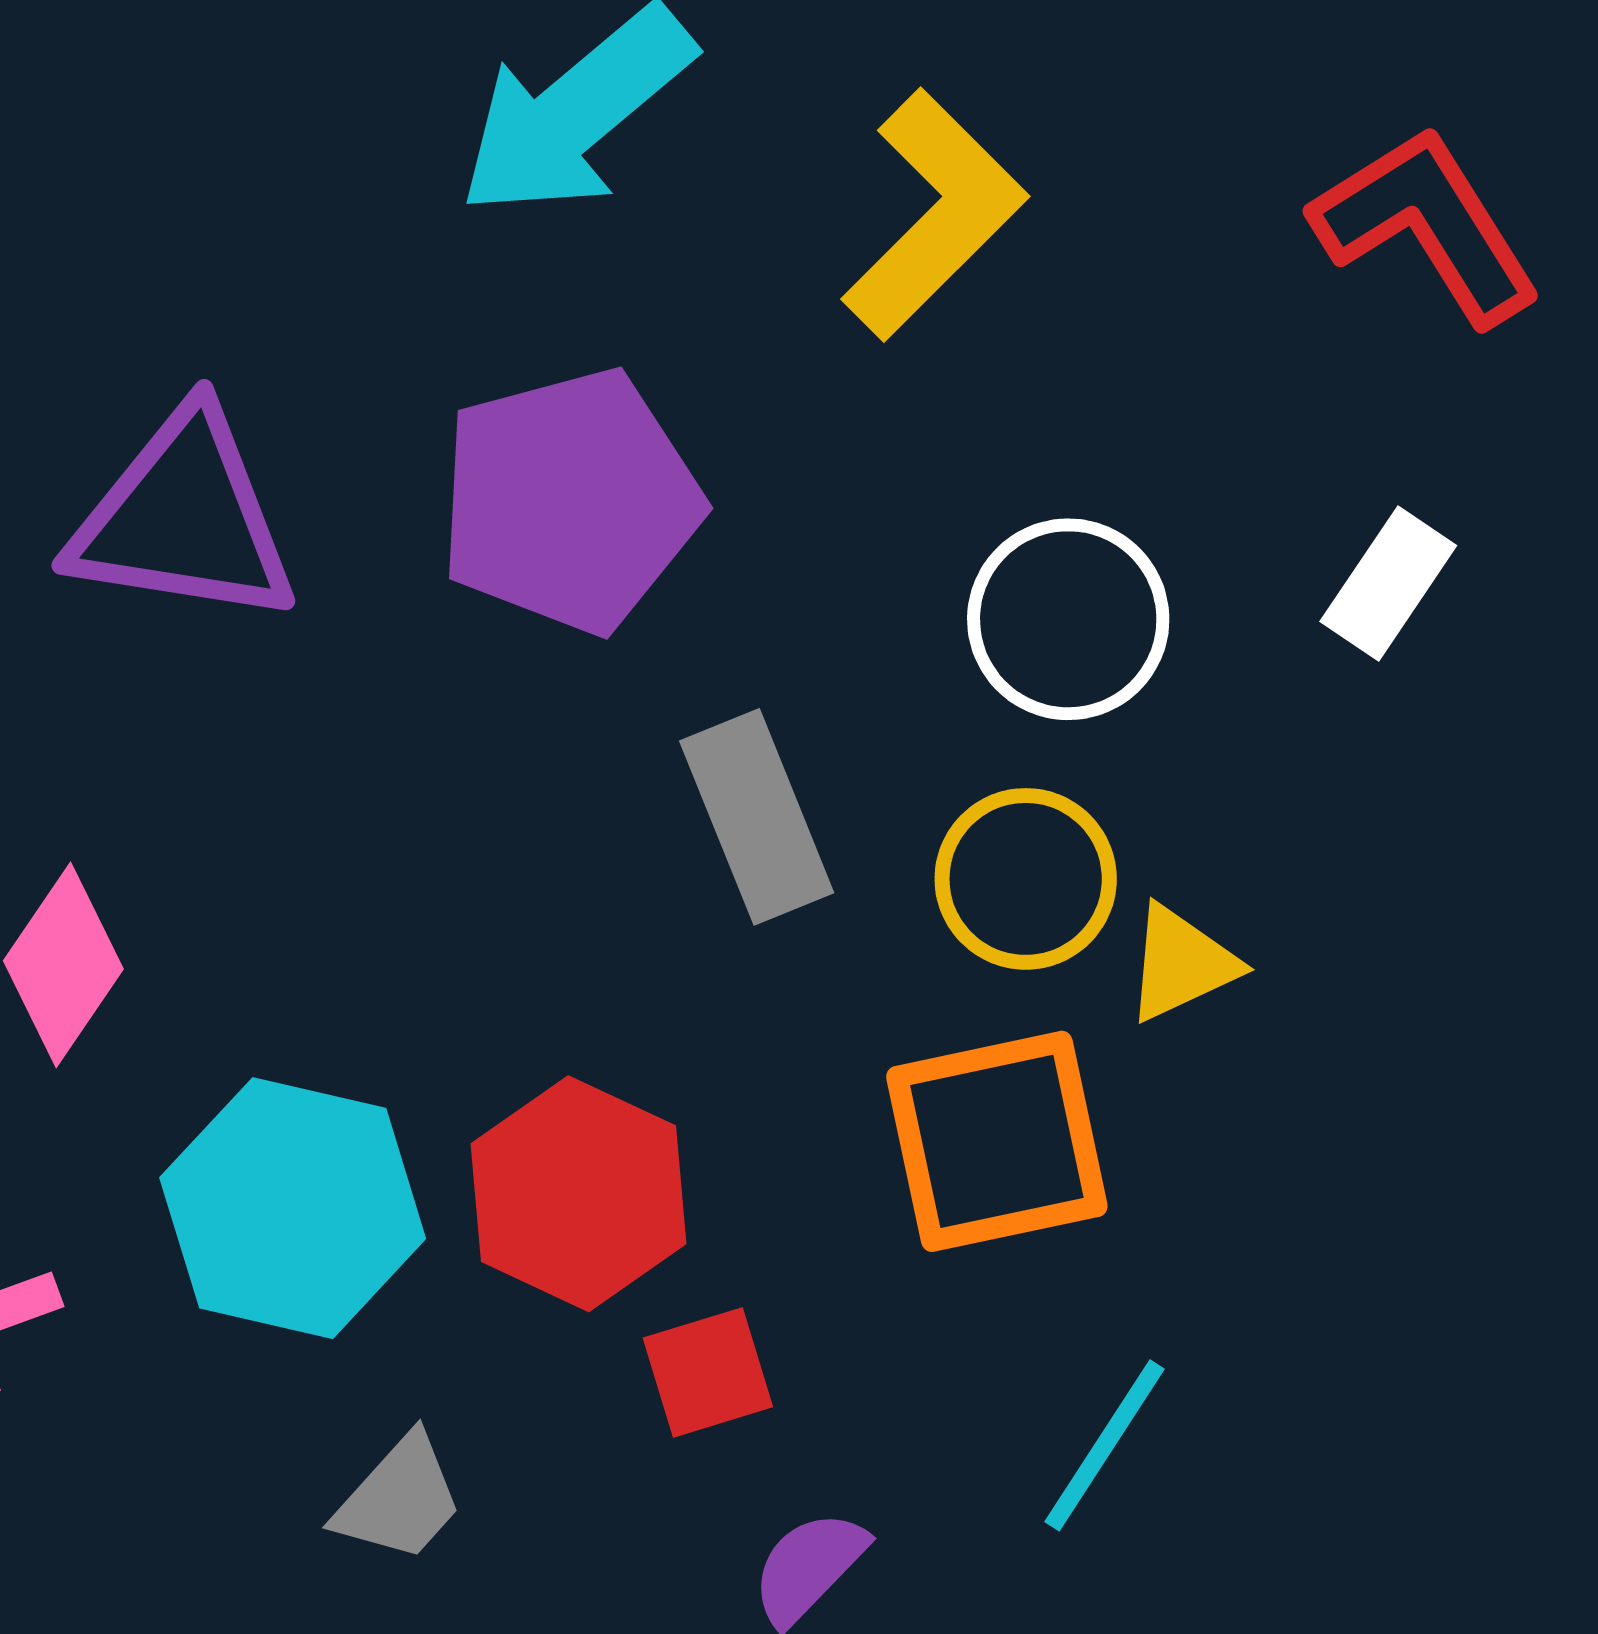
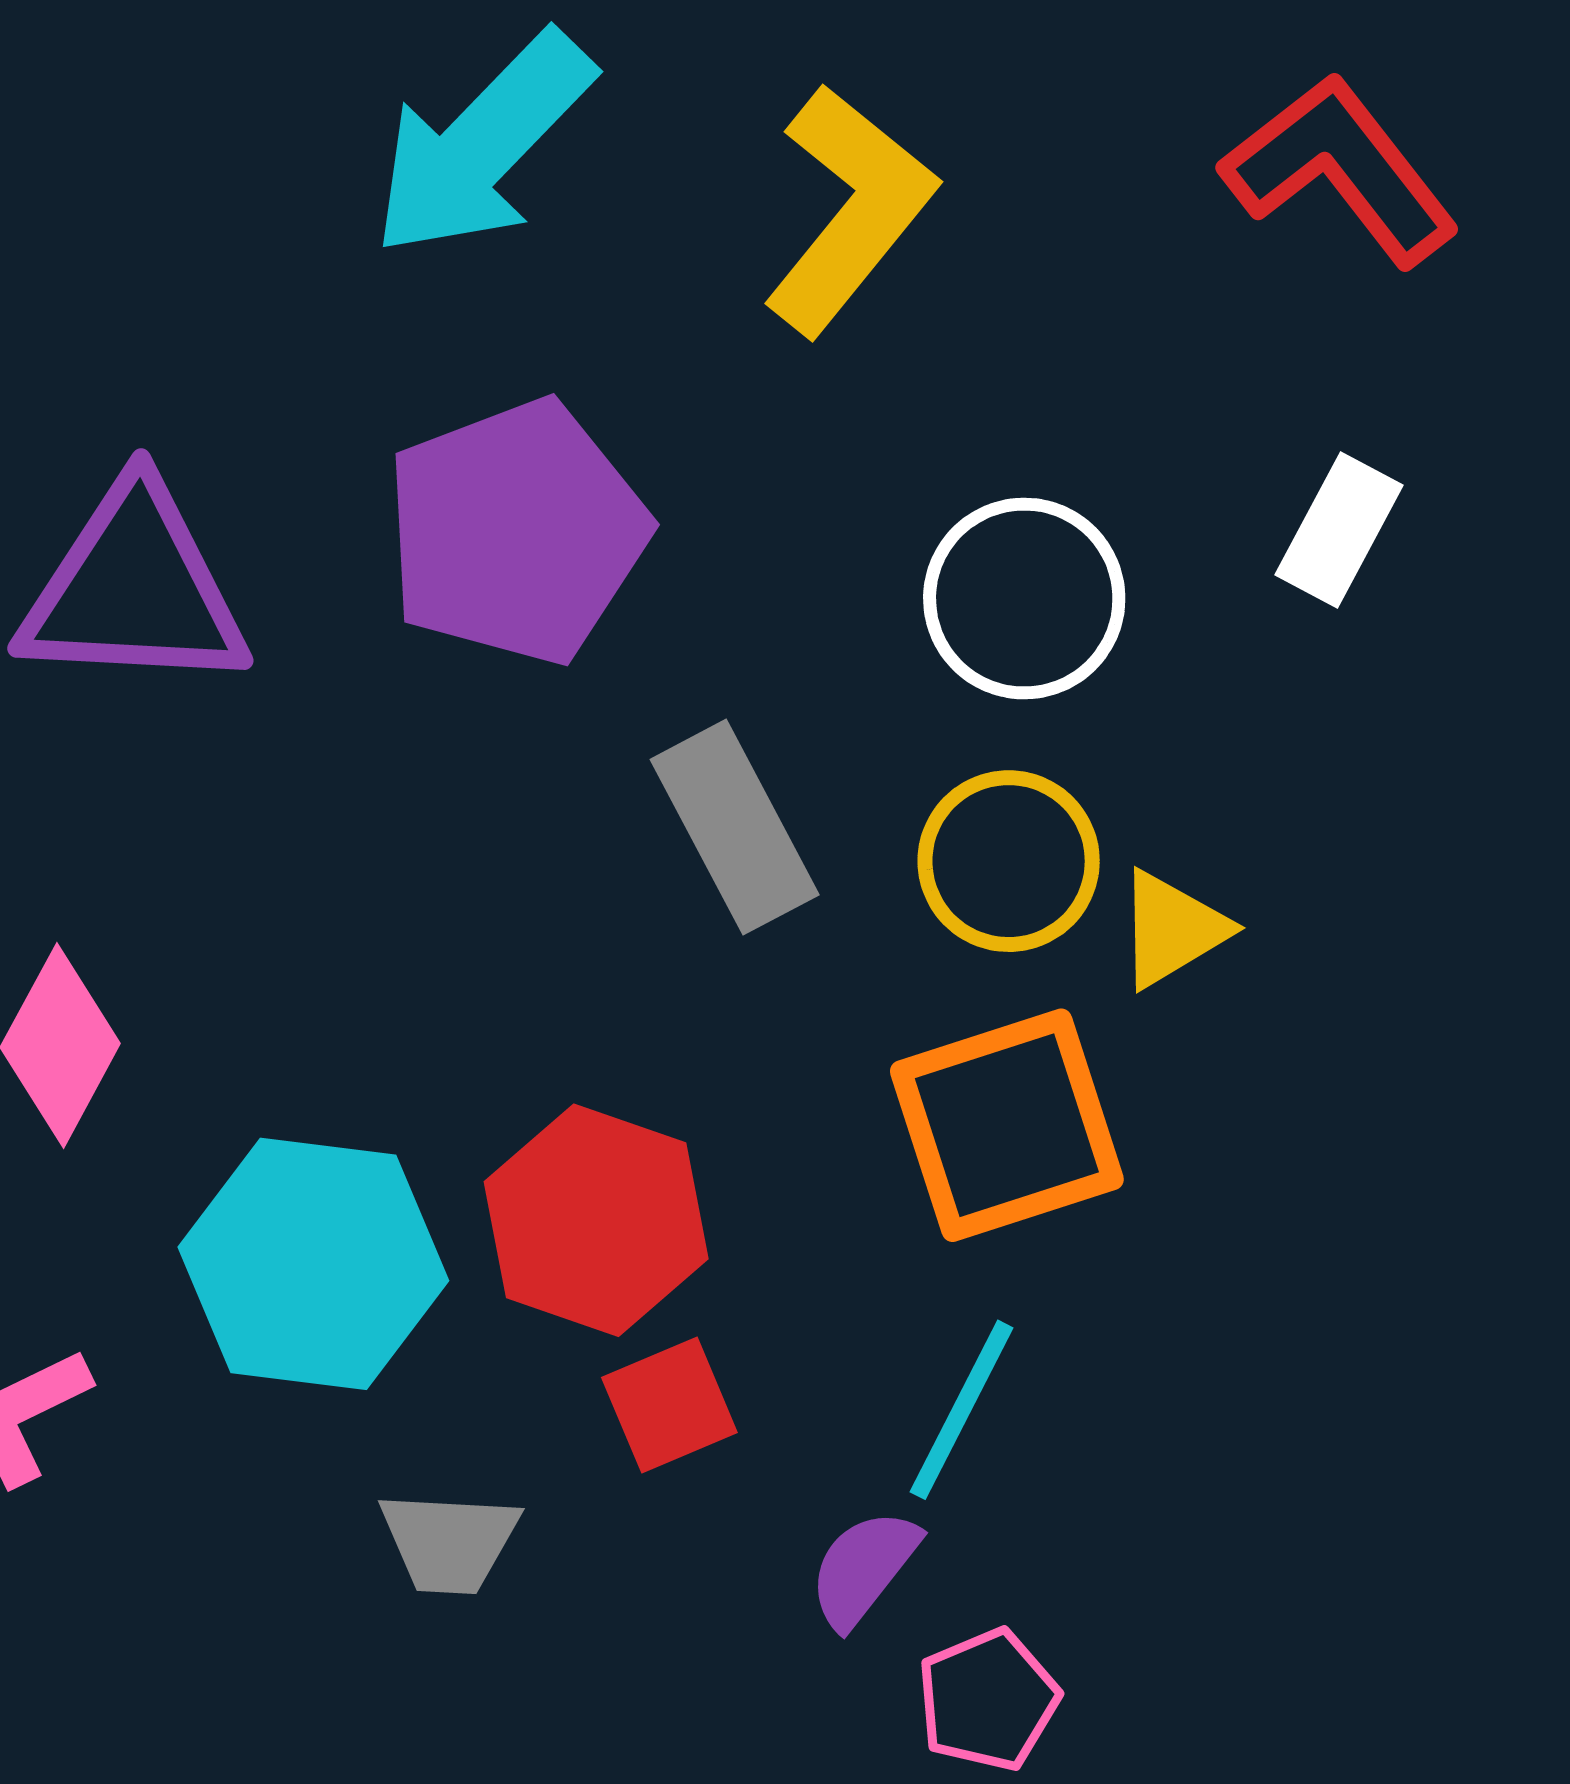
red square: (708, 1372) -> (669, 1405), moved
cyan line: (1105, 1445) -> (961, 1410), moved
gray trapezoid: (399, 1499) -> (449, 1542), turned 57

